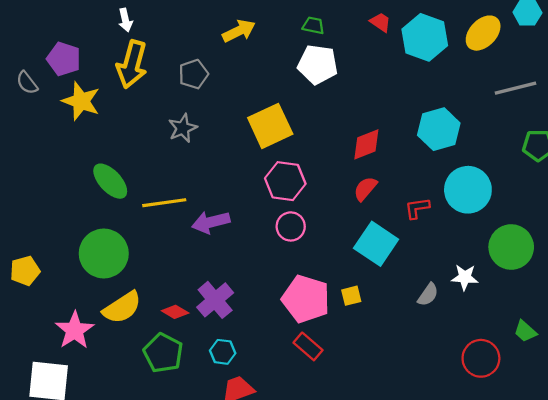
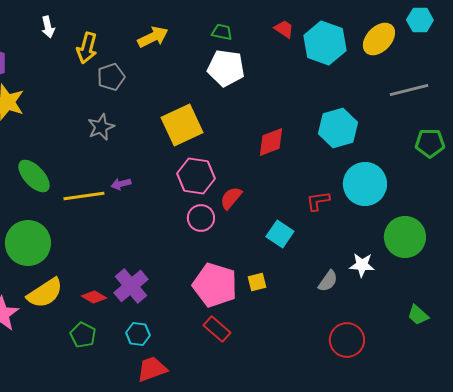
yellow arrow: (132, 64) -> (87, 48), moved, size x0.7
red semicircle: (365, 189) -> (231, 198), moved
purple arrow: (211, 222) -> (121, 184), moved, size x0.6
cyan square: (376, 244) -> (280, 234), size x0.7
green pentagon: (163, 353) -> (83, 335), size x0.7
red circle: (481, 358) -> (347, 340), moved

